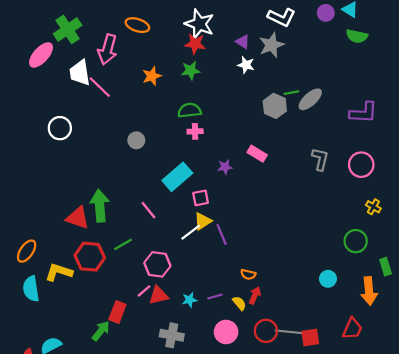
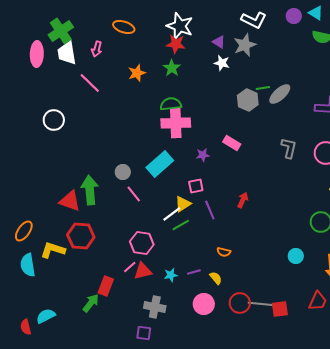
pink arrow: (107, 49) -> (97, 49), size x0.6
pink ellipse: (41, 55) -> (37, 54), turned -40
green star: (191, 70) -> (172, 68), turned -30
white trapezoid: (80, 73) -> (67, 53), moved
pink cross: (195, 131) -> (176, 123), size x2.0
gray circle: (136, 140) -> (123, 172), moved
pink square: (201, 198) -> (196, 186), moved
purple line: (222, 234) -> (210, 210), moved
green line: (123, 244) -> (181, 225), moved
red arrow: (255, 295) -> (243, 200), moved

